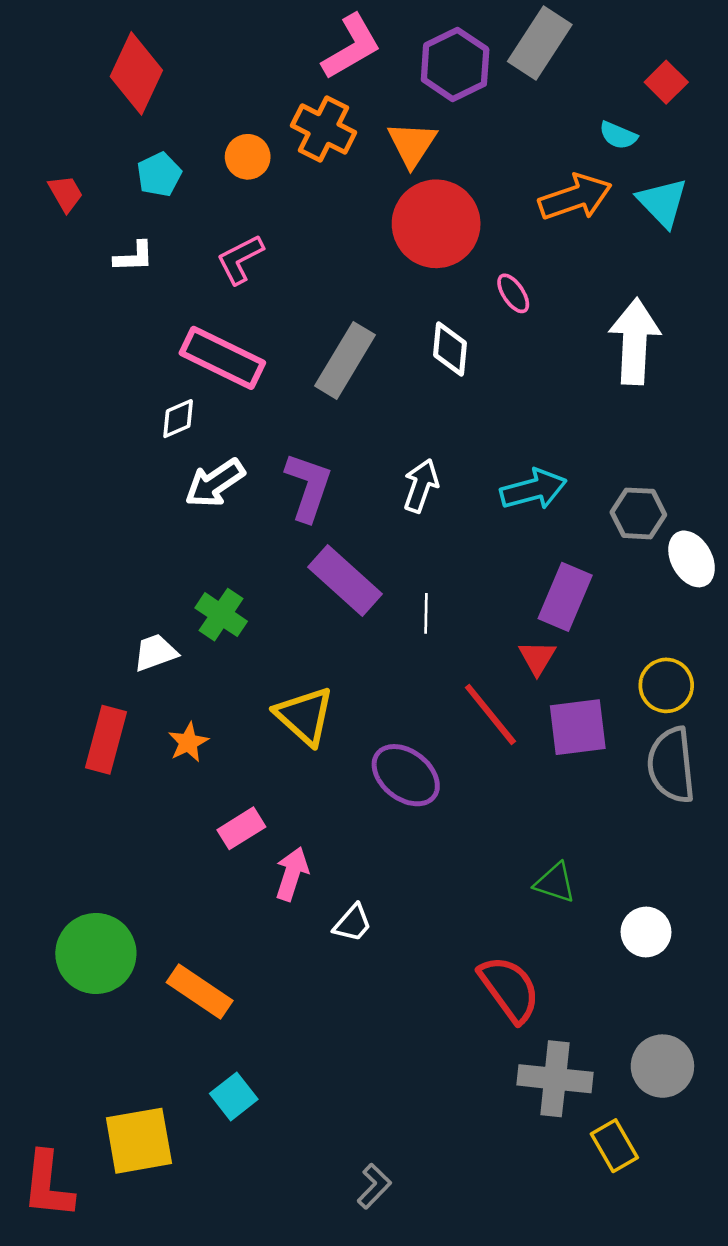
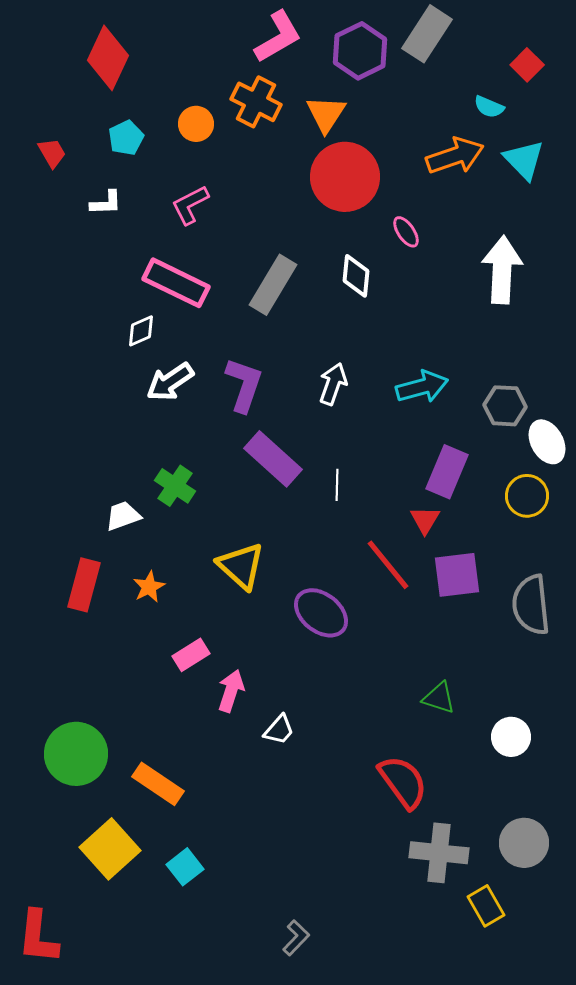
yellow circle: (666, 685) -> (527, 496), moved
yellow square: (139, 1141) -> (110, 849), moved, turned -32

